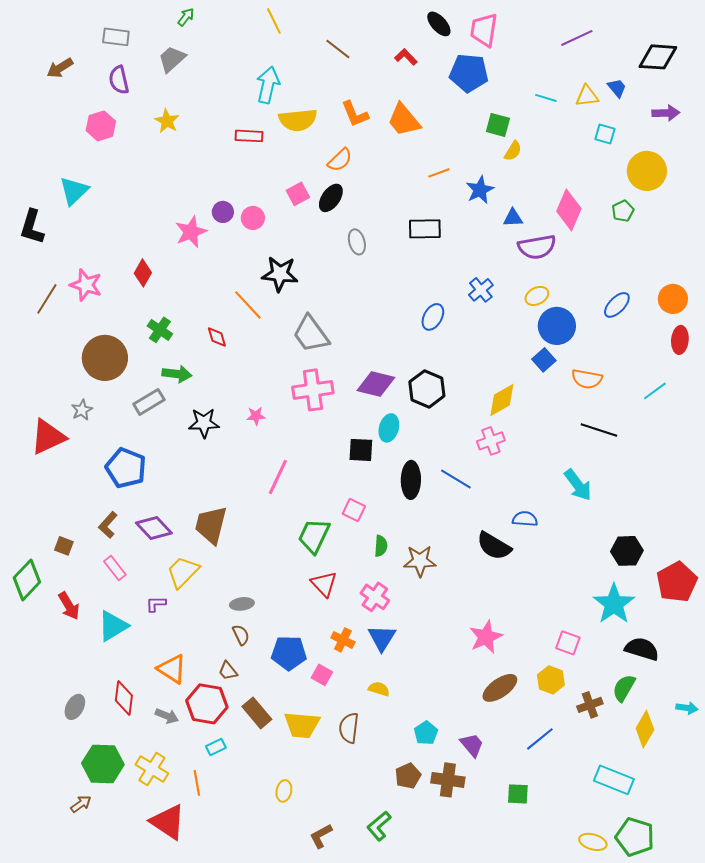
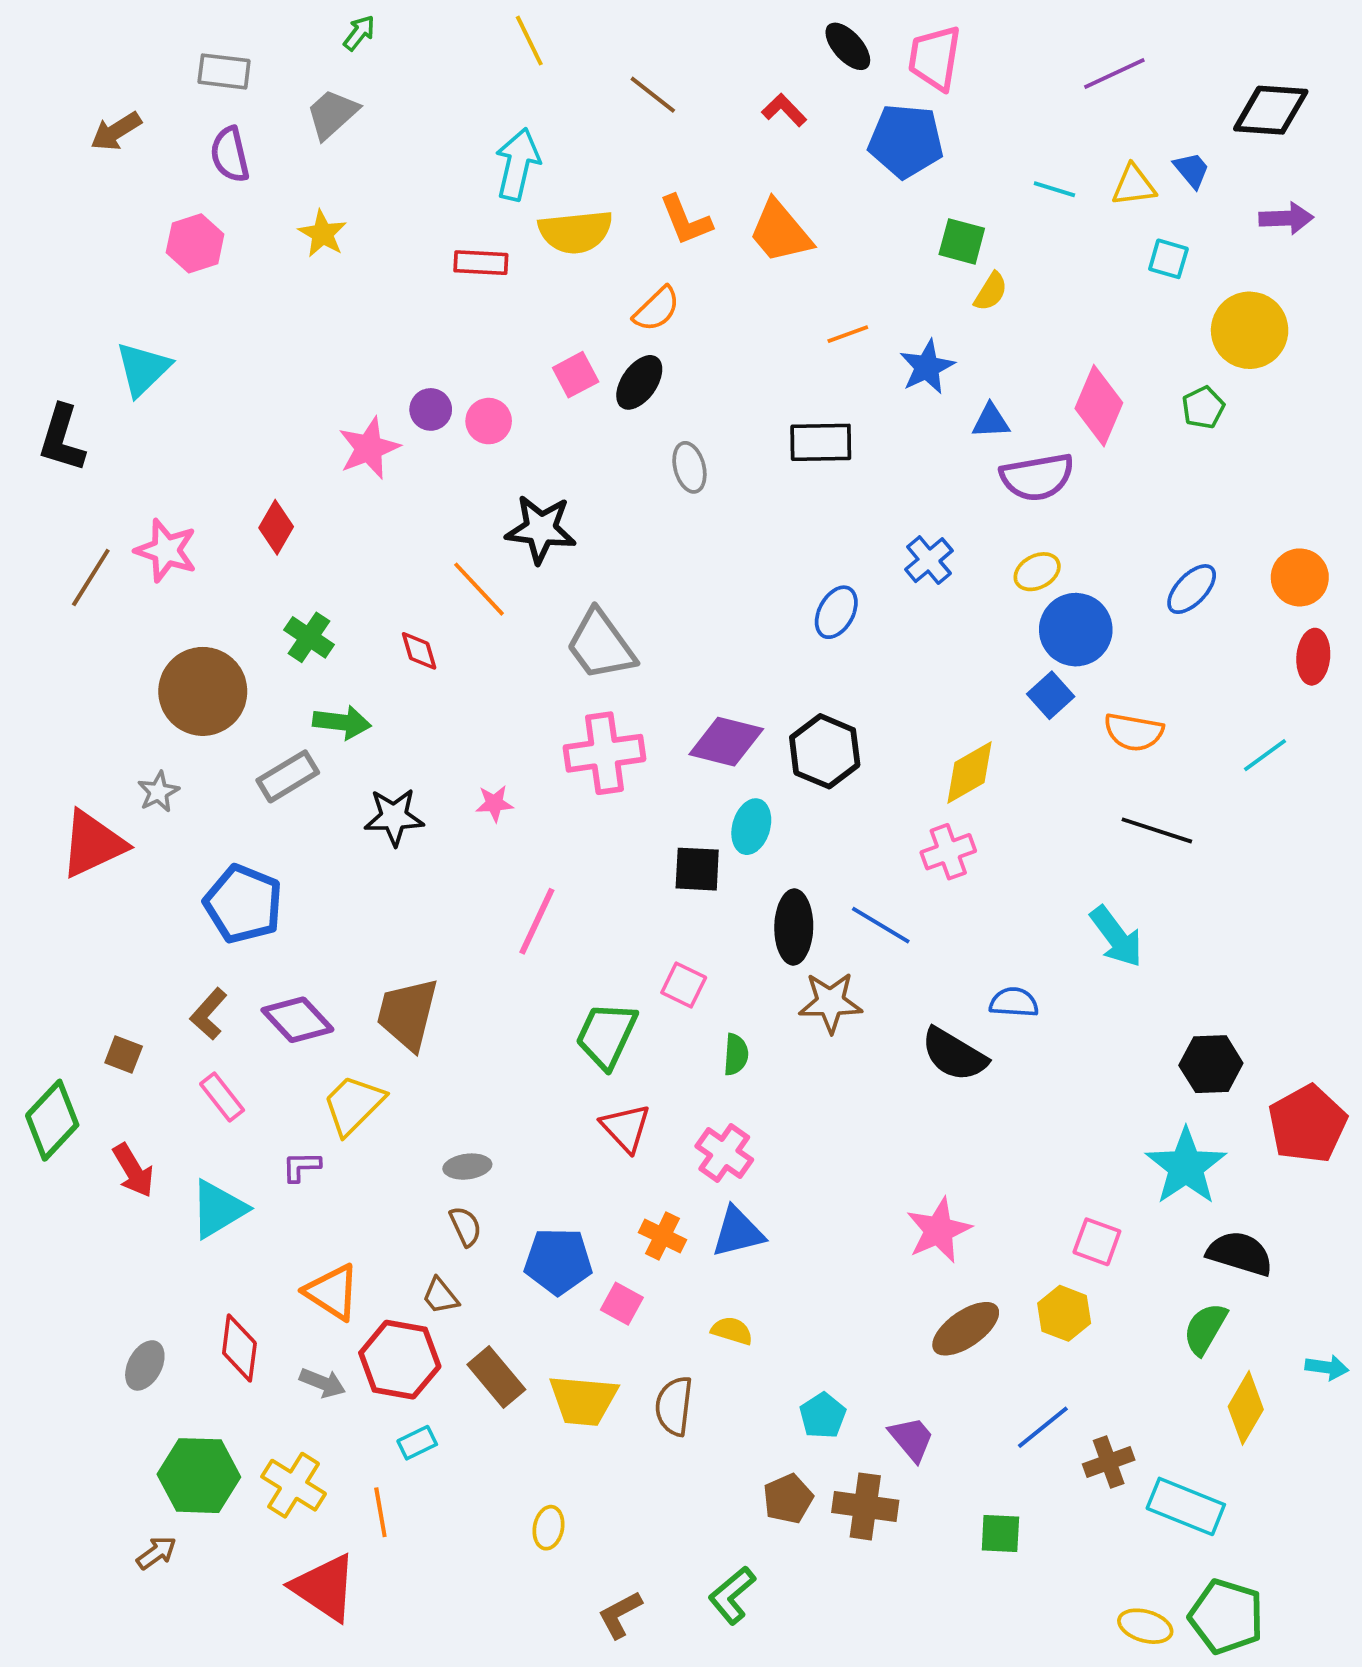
brown star: (420, 561) -> (830, 1002), moved
blue triangle: (382, 638) -> (738, 1232), turned 44
brown cross: (590, 705) -> (1109, 1462), moved

